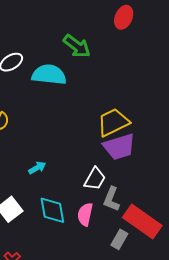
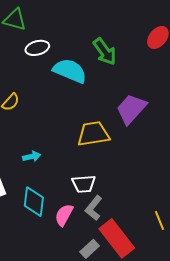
yellow trapezoid: (113, 122) -> (93, 134), moved
purple trapezoid: (119, 147) -> (131, 109), moved, turned 132
white trapezoid: (95, 179) -> (84, 184), turned 40

